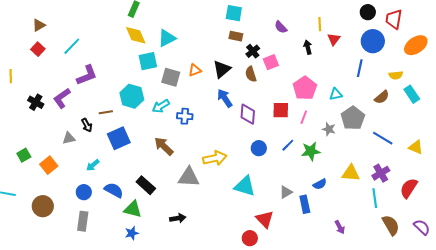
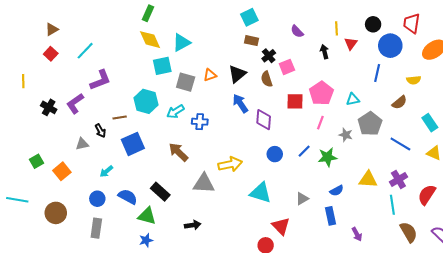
black circle: (368, 12) -> (373, 24), moved
cyan square: (234, 13) -> (249, 17), turned -36
cyan rectangle: (412, 94) -> (430, 123), moved
red square: (281, 110) -> (295, 101), moved
blue rectangle: (305, 204) -> (331, 216), moved

